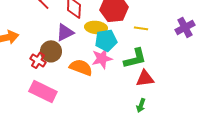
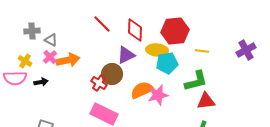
pink star: (102, 58) -> (158, 95), moved
orange semicircle: (81, 67) -> (142, 90), turned -45

